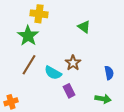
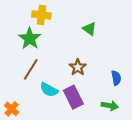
cyan semicircle: (53, 73) -> (49, 90), moved
purple rectangle: (69, 91) -> (73, 97), size x1.5
orange cross: (11, 102) -> (12, 109), turned -32

